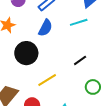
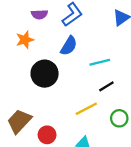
cyan line: (79, 22) -> (100, 62), moved
yellow line: (47, 80) -> (86, 109), moved

